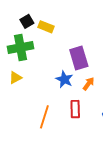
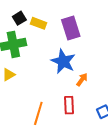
purple rectangle: (79, 58) -> (71, 28), moved
blue star: (64, 79) -> (63, 61), moved, size x1.4

